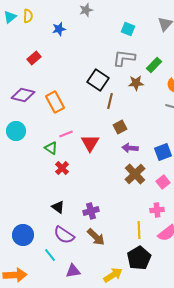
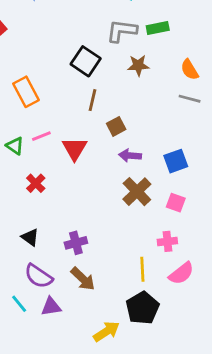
green rectangle: (154, 65) -> (158, 28), moved, turned 35
brown line: (110, 101) -> (93, 100), moved
green triangle: (51, 148) -> (15, 146), moved
pink square: (163, 182) -> (176, 203), turned -32
purple triangle: (73, 271) -> (51, 307), moved

